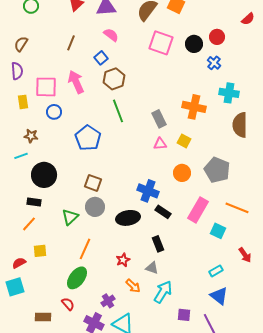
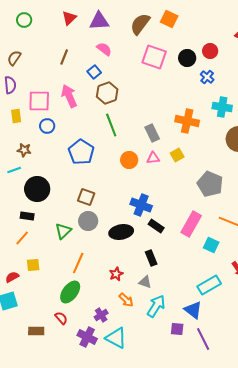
yellow square: (184, 141) -> (177, 155), turned 32
orange circle: (182, 173) -> (129, 160), moved
cyan rectangle: (216, 271) -> (209, 285), size x1.6
blue triangle: (219, 296) -> (193, 310), moved

